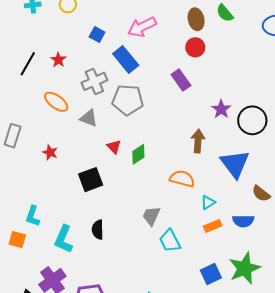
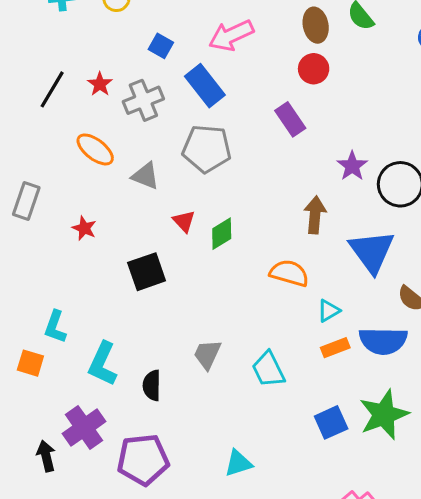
gray cross: (94, 81) -> (143, 100), moved
gray trapezoid: (151, 216) -> (207, 354), moved
blue semicircle: (243, 221) -> (383, 341), size x1.4
black semicircle: (98, 230) -> (152, 385), moved

